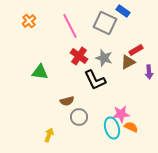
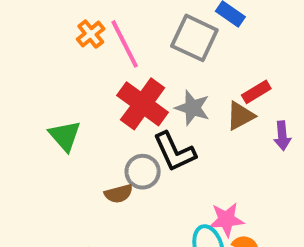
orange cross: (29, 21) -> (91, 34), moved
red cross: (79, 56) -> (143, 104), size x1.4
green triangle: (40, 72) -> (65, 136), turned 42
gray circle: (79, 117) -> (143, 172), moved

